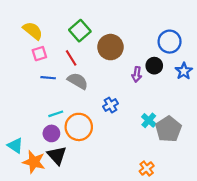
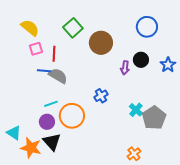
blue circle: (170, 42) -> (147, 27), moved
red line: (71, 58) -> (54, 54), moved, turned 35
gray semicircle: (78, 81) -> (58, 76), moved

